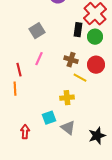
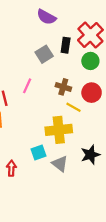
black rectangle: (78, 30) -> (66, 45), moved
gray square: (37, 31) -> (44, 54), moved
yellow cross: (67, 98) -> (59, 130), size x1.6
black star: (97, 136) -> (90, 155), moved

